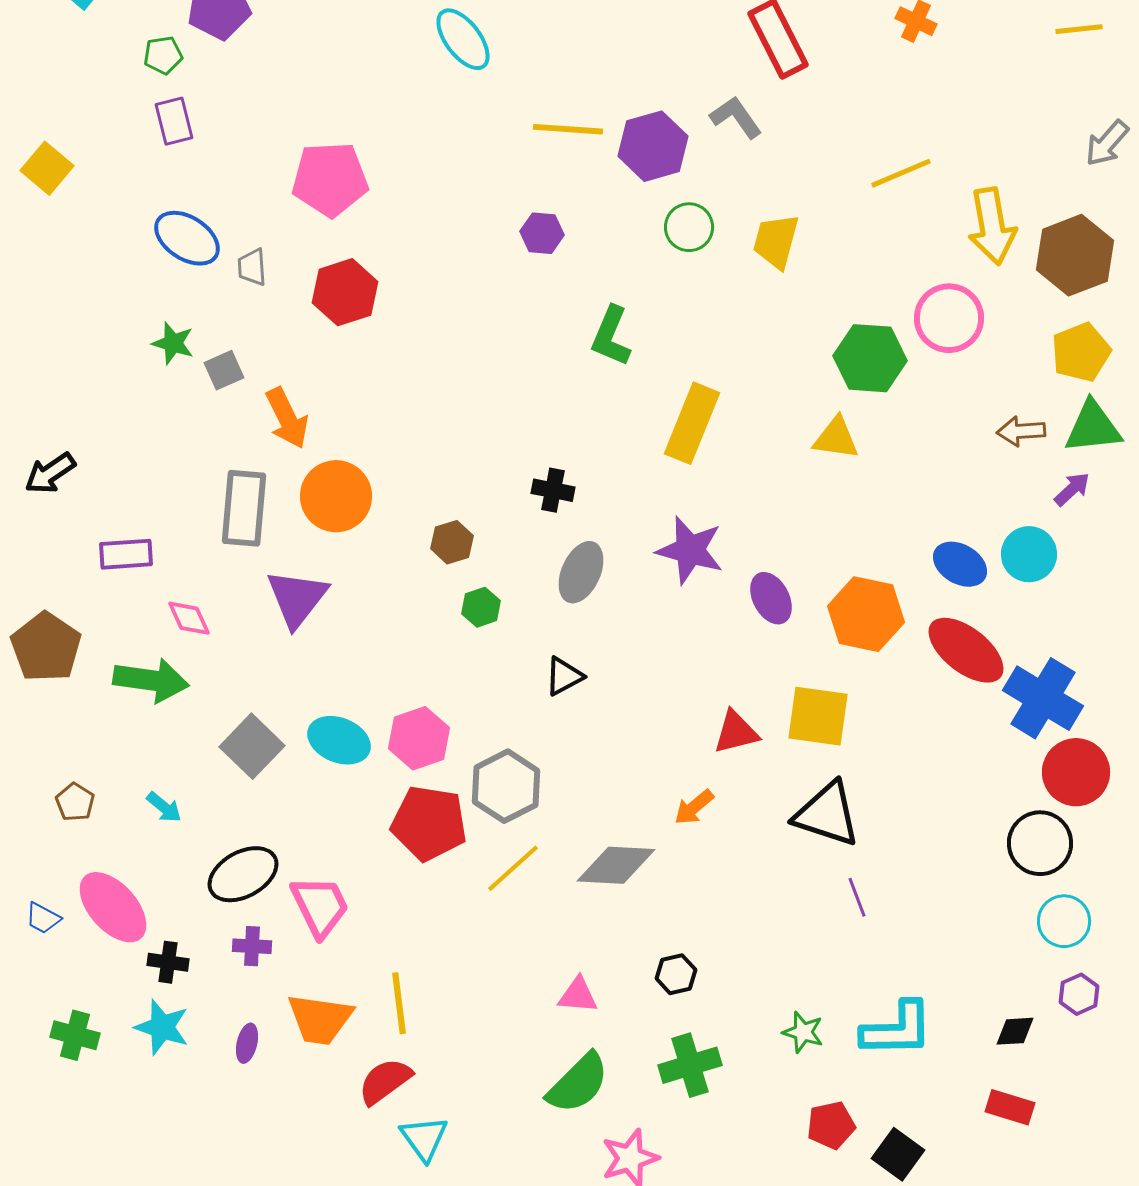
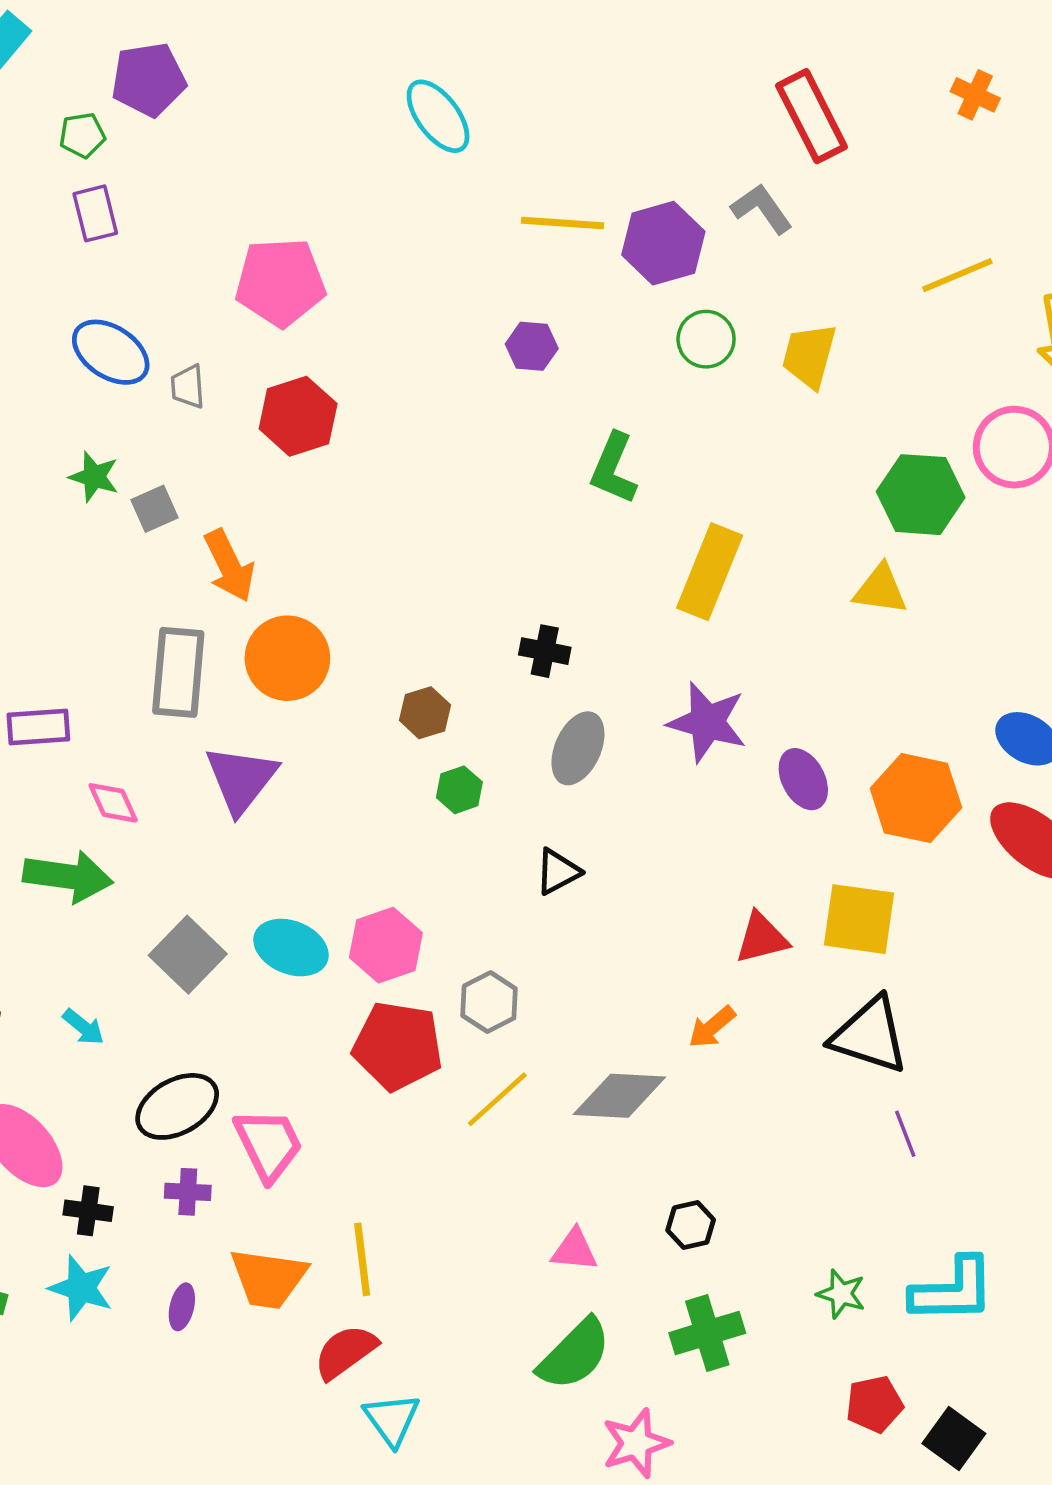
gray hexagon: (506, 786) -> (489, 1002), size x0.7

